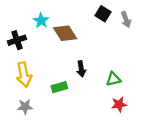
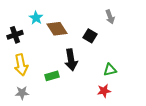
black square: (103, 14) -> (90, 36), moved
black arrow: (81, 69) -> (71, 60), size x1.5
green triangle: (113, 79) -> (110, 70), moved

